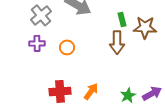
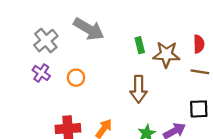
brown arrow: (117, 42) -> (139, 89), moved
purple cross: (37, 43) -> (41, 73), turned 35

